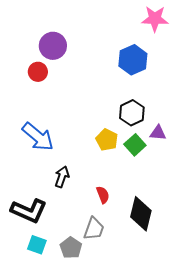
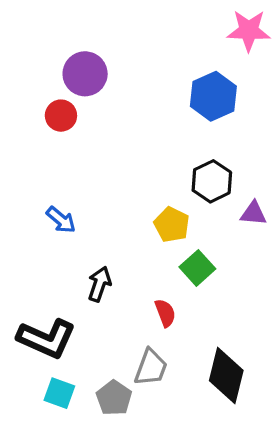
blue arrow: (38, 137) -> (61, 220), size x0.6
green square: (135, 145) -> (197, 268), moved
black diamond: (141, 214) -> (226, 376), moved

